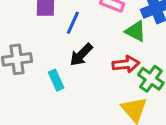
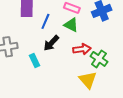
green triangle: (136, 31) -> (71, 25), moved

